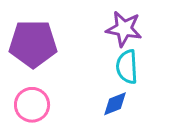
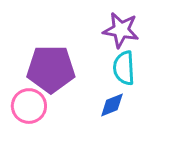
purple pentagon: (33, 44) -> (51, 69), moved

